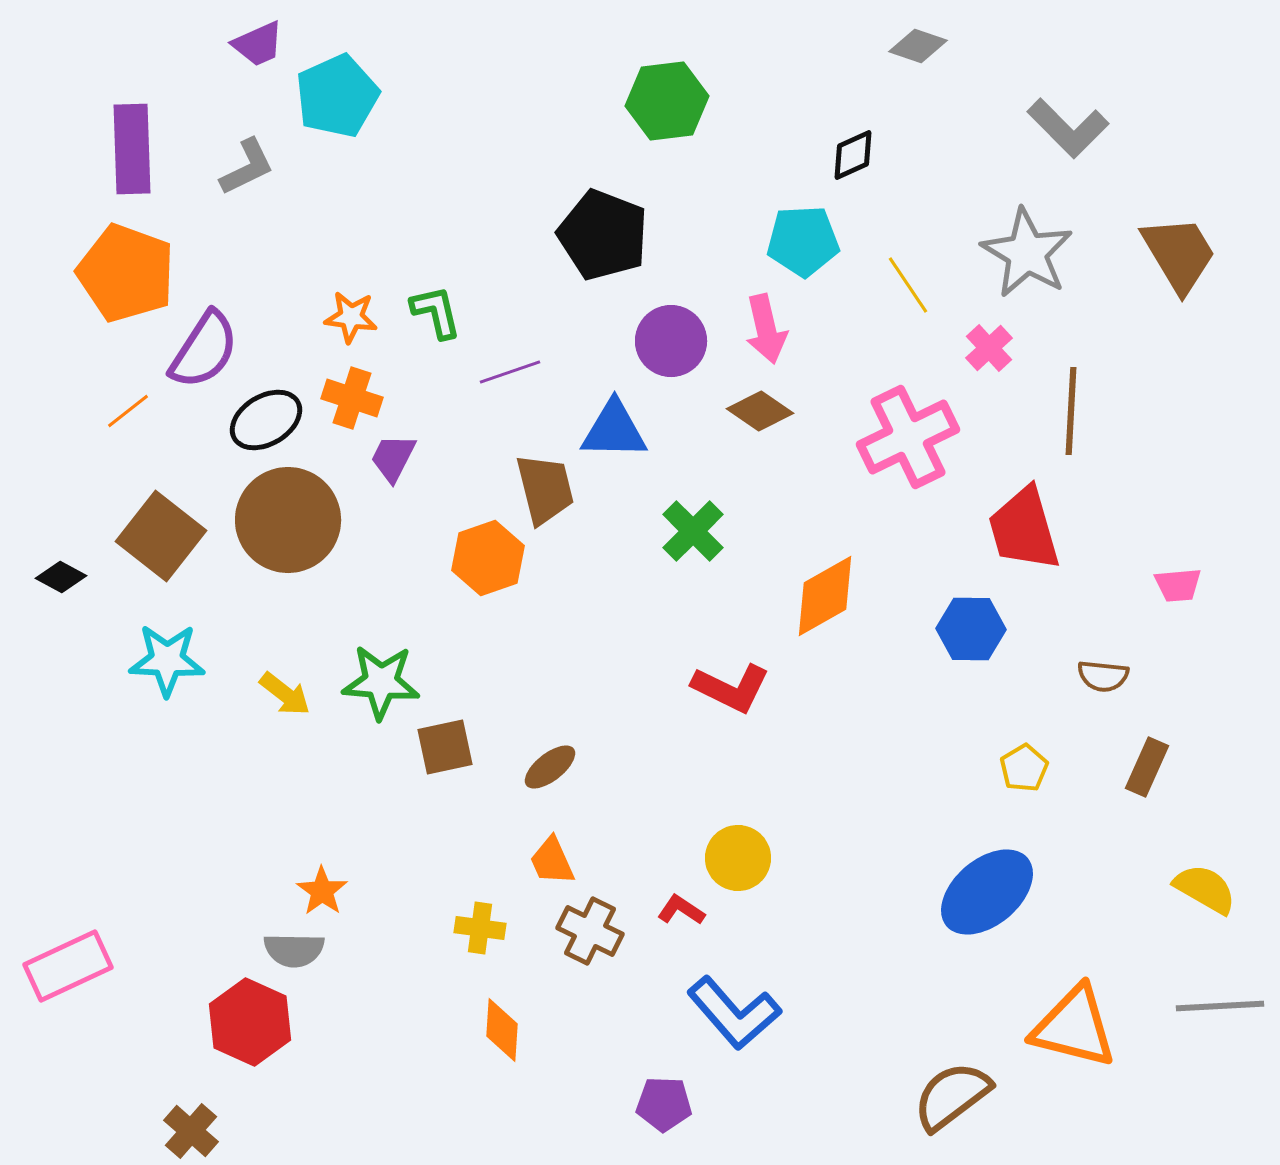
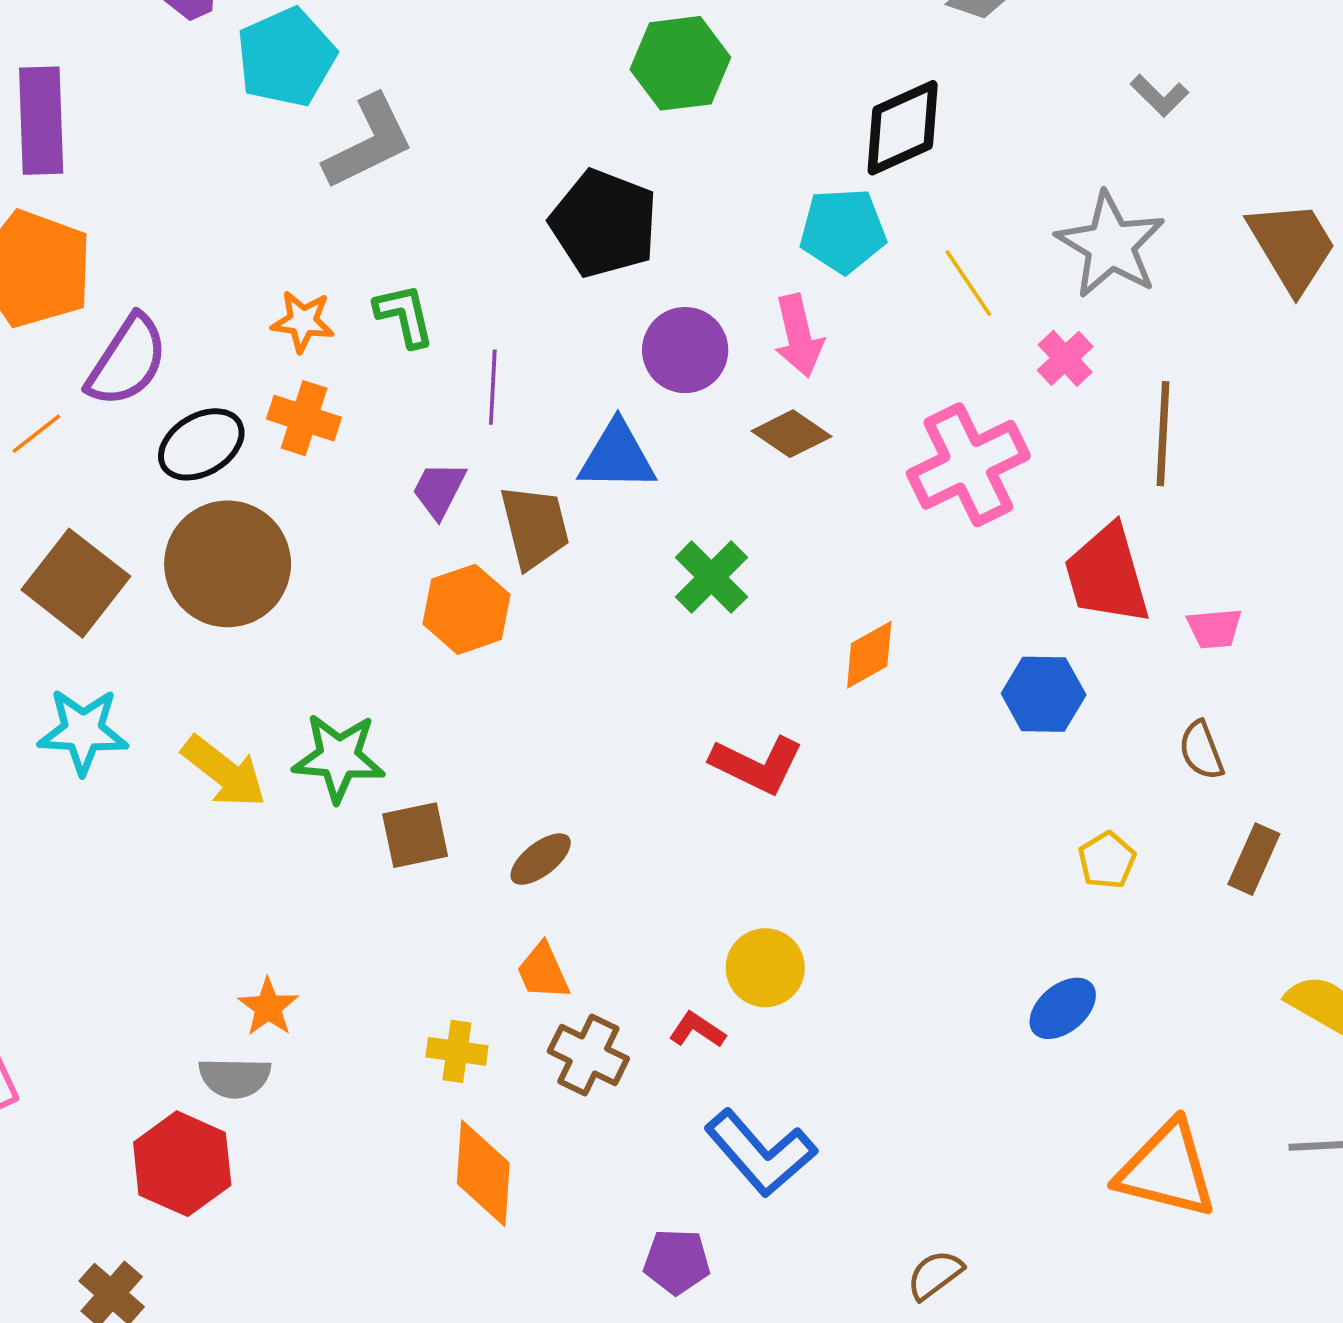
gray L-shape: (1068, 128) -> (1159, 96), size x0.6
black diamond: (853, 155) -> (903, 128), size x1.6
gray L-shape: (247, 167) -> (369, 142), moved, size x1.4
purple line: (510, 372) -> (493, 387), turned -68
purple trapezoid: (393, 458) -> (439, 490), moved
pink trapezoid: (1178, 585) -> (1214, 628), moved
orange diamond: (825, 596) -> (869, 655), size x0.7
brown semicircle: (1103, 676) -> (1201, 750), turned 63
yellow arrow: (285, 694) -> (224, 772), size x1.4
blue ellipse: (987, 892) -> (1063, 1008), size x0.6
orange diamond: (502, 1030) -> (483, 1173), size x1.4
brown semicircle: (952, 1096) -> (935, 1275), moved, size x0.6

